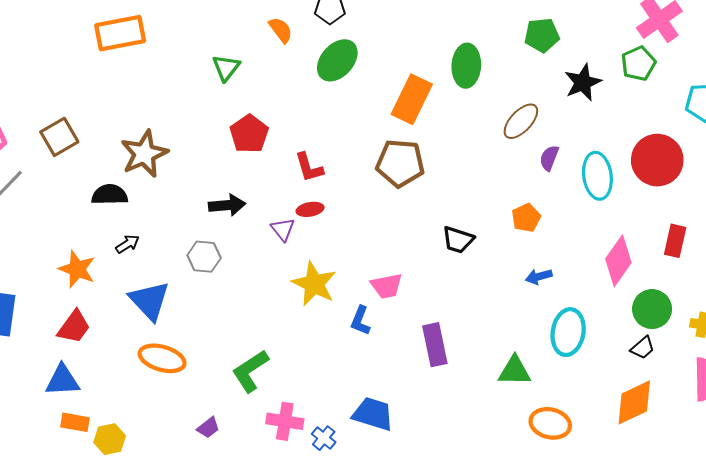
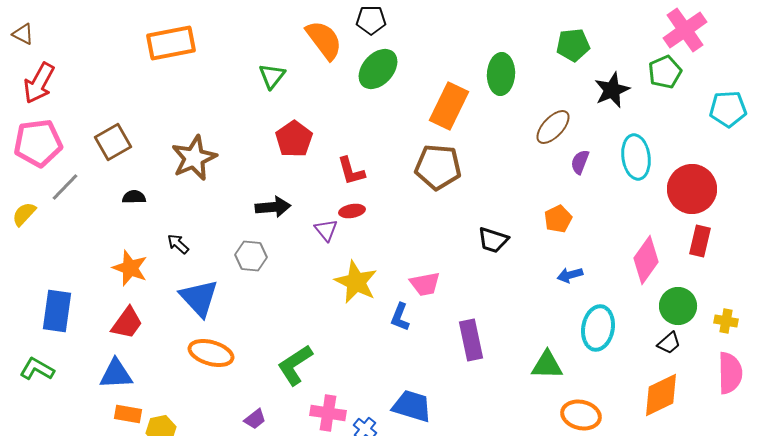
orange semicircle: (281, 30) -> (324, 40), size x1.6
red circle: (657, 160) -> (692, 189), moved
cyan ellipse: (597, 176) -> (636, 157), moved
black semicircle: (110, 195) -> (134, 197), moved, size x0.7
black arrow: (127, 244) -> (178, 244), turned -105

